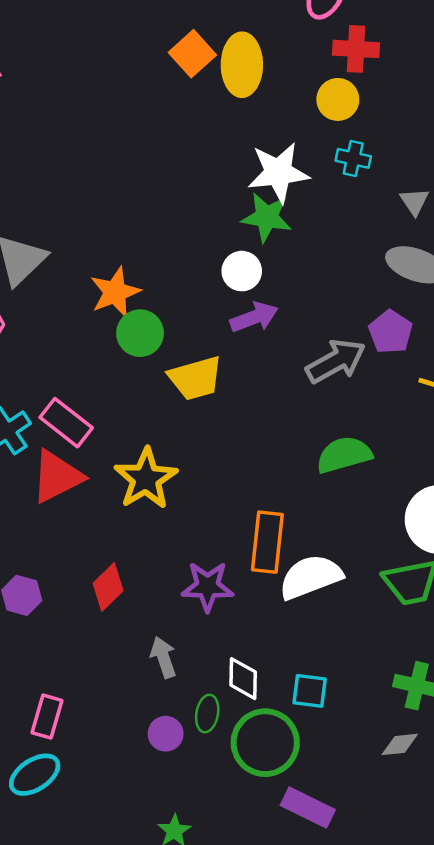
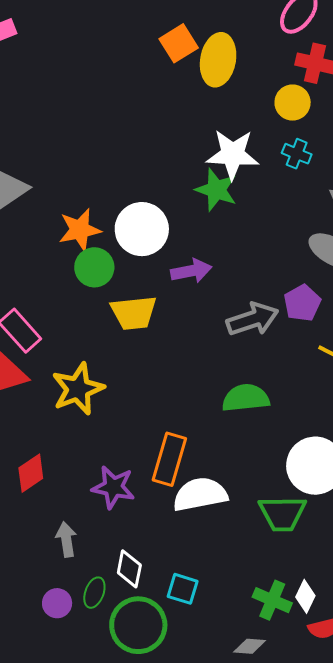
white circle: (242, 271) -> (142, 229), moved, size x1.6

